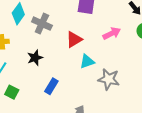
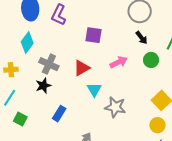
gray cross: (42, 24) -> (49, 64), moved
cyan triangle: (87, 61) -> (94, 90), turned -42

